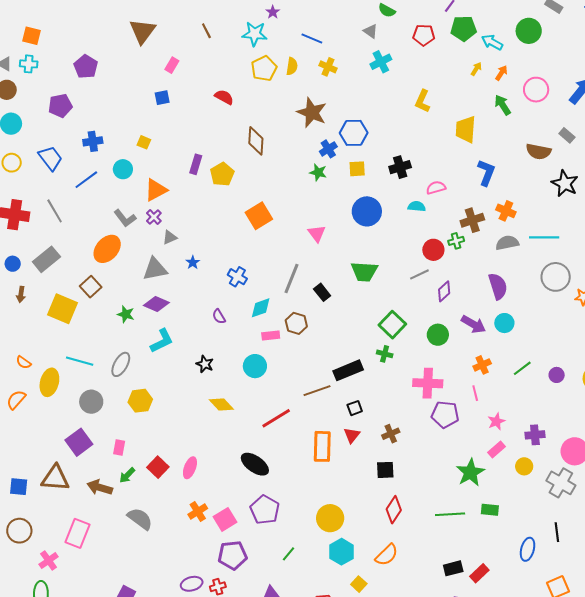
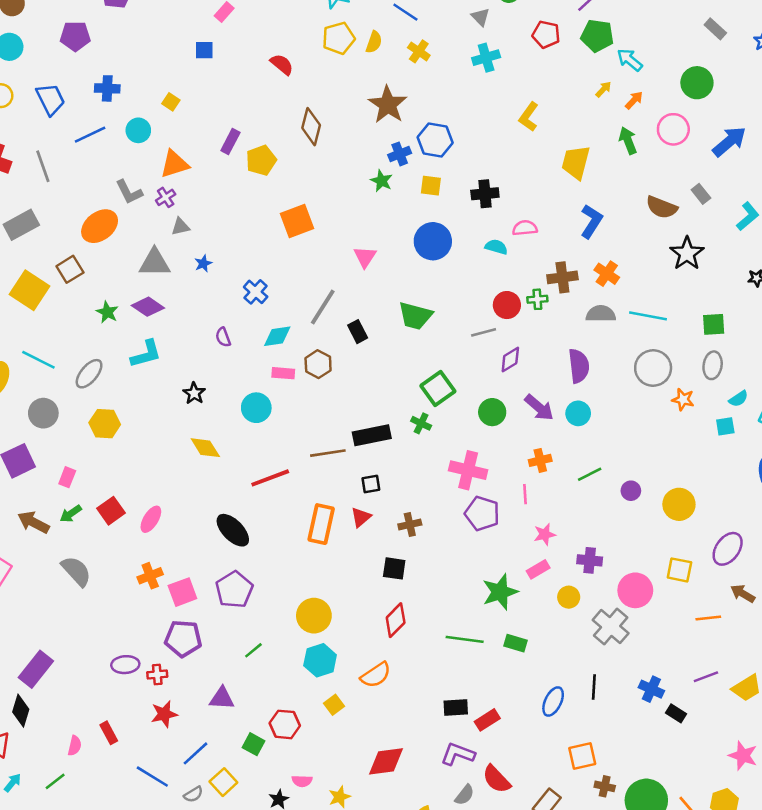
green circle: (529, 31) -> (697, 83), moved

